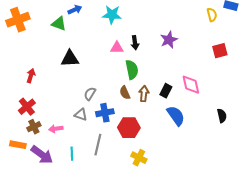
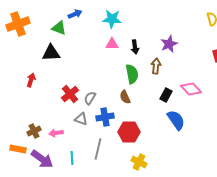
pink triangle: (117, 48) -> (112, 44), moved
black triangle: (70, 59) -> (51, 53), moved
pink diamond: (191, 85) -> (191, 89), turned -30
brown arrow: (144, 94) -> (156, 66), moved
red cross: (27, 107) -> (70, 94), moved

